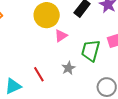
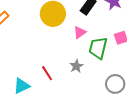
pink triangle: (61, 36) -> (80, 32), moved

